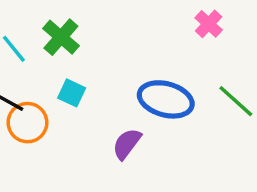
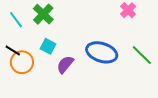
purple semicircle: (127, 144) -> (65, 64), moved

